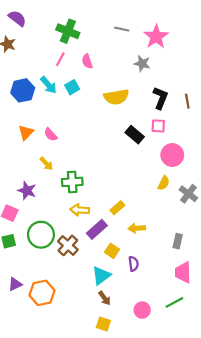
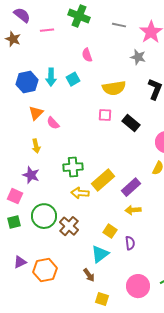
green cross: (68, 31) -> (79, 16), moved
pink line: (60, 59) -> (47, 30), moved, turned 56
cyan arrow: (48, 85) -> (51, 77), turned 42
pink square: (158, 126) -> (105, 115), moved
orange triangle: (26, 132) -> (36, 113), moved
yellow arrow: (46, 164) -> (36, 146), moved, turned 32
yellow rectangle: (117, 208) -> (103, 180), moved, size x1.6
purple rectangle: (97, 229) -> (131, 187), moved
brown arrow: (104, 298) -> (89, 275), moved
pink circle: (142, 310) -> (138, 286), size x1.5

